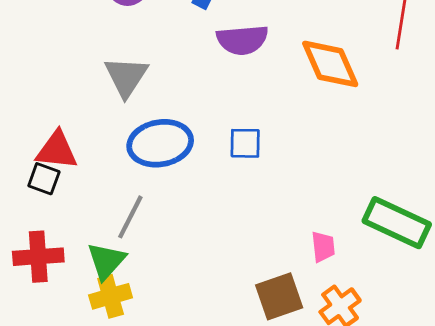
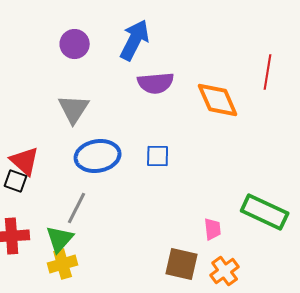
red triangle: (57, 150) -> (25, 161), turned 36
brown square: (279, 296) -> (182, 264), turned 32

